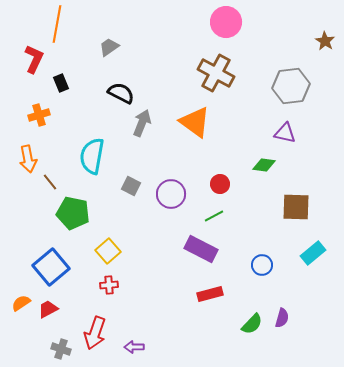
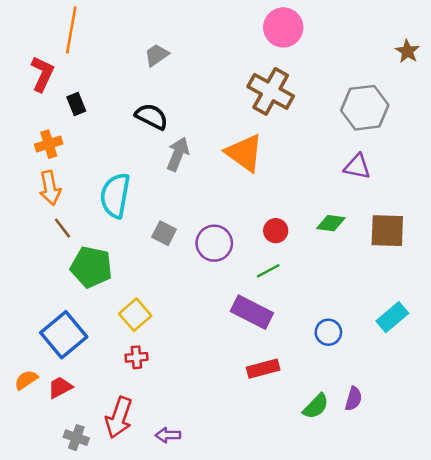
gray trapezoid: (109, 47) -> (157, 55), moved
orange arrow: (28, 159) -> (50, 188), moved
green diamond: (264, 165) -> (331, 223), moved
brown square: (296, 207) -> (387, 231), moved

